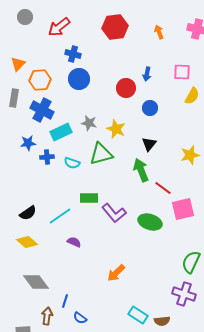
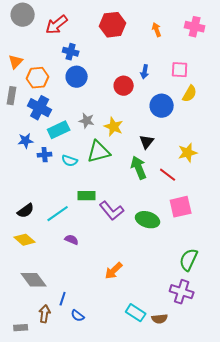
gray circle: (25, 17) -> (23, 15), size x1.5
blue circle: (150, 108) -> (162, 106), moved, size x1.5
red line: (163, 188) -> (168, 175), moved

